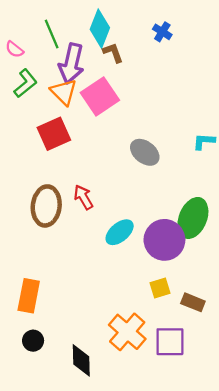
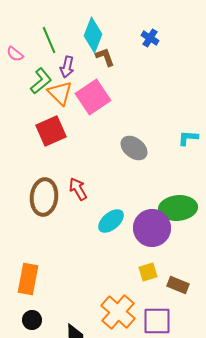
purple arrow: (71, 64) -> (67, 67), size x0.6
green L-shape: (25, 83) -> (41, 81), moved
green ellipse: (193, 218) -> (178, 208), turned 63

